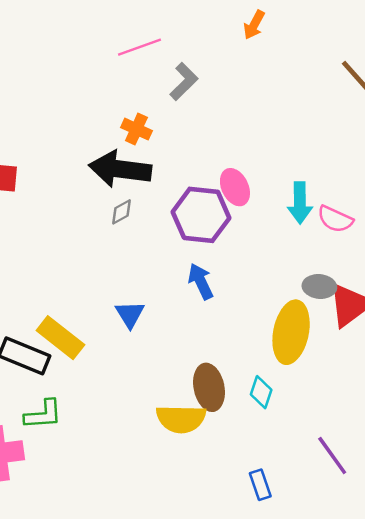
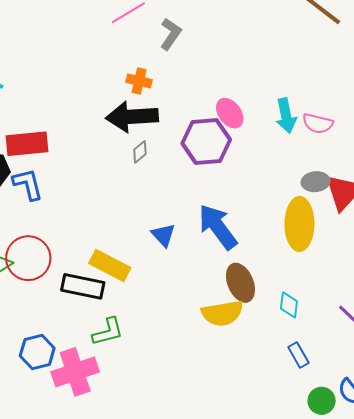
blue arrow: (201, 281) -> (218, 227), moved, size x1.6
cyan diamond: (261, 392) -> (289, 305), moved

